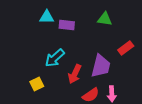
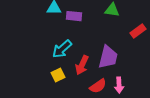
red rectangle: (126, 48) -> (138, 31), moved
yellow square: (37, 84) -> (58, 75), moved

